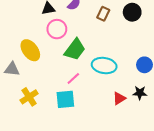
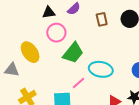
brown rectangle: (103, 14) -> (102, 19), turned -40
pink line: (73, 78) -> (79, 83), moved

